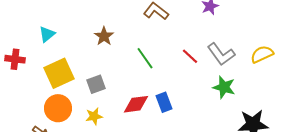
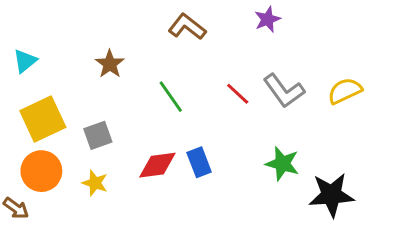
green star: (224, 87) -> (282, 164), moved
yellow star: (94, 116) -> (95, 183), turned 30

